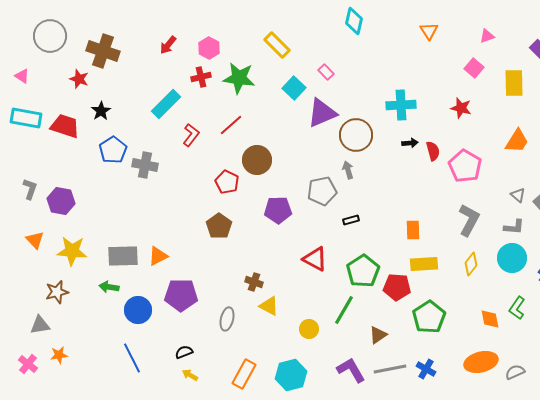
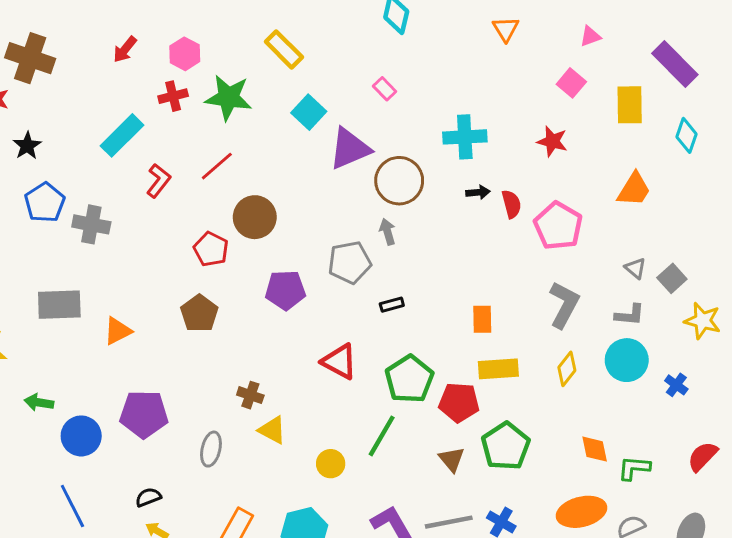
pink rectangle: (326, 72) -> (385, 89), moved
gray rectangle: (123, 256) -> (59, 305), moved
orange triangle: (158, 256) -> (118, 331), moved
green L-shape: (517, 308) -> (634, 468), moved, turned 60
brown triangle: (378, 335) -> (452, 459), moved, turned -36

